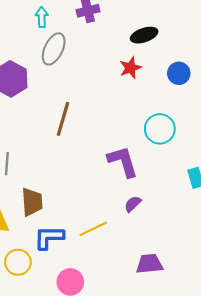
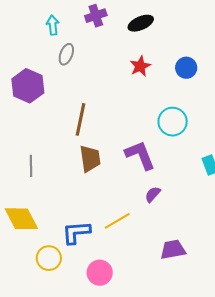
black ellipse: (144, 35) -> (141, 23), moved
gray ellipse: (54, 49) -> (66, 54), size x0.7
brown trapezoid: (32, 202) -> (90, 159), moved

